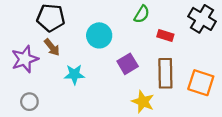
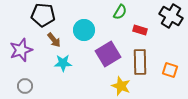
brown arrow: (52, 47) -> (54, 40), moved
purple square: (128, 64) -> (108, 54), size x1.4
orange square: (201, 83) -> (170, 70), size x0.7

